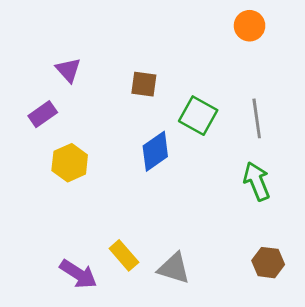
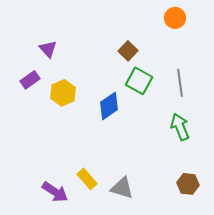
brown square: (144, 84) -> (128, 51), moved, turned 36
yellow hexagon: (70, 163) -> (63, 93), moved

